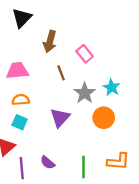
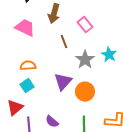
pink trapezoid: (17, 71) -> (25, 28), moved, turned 30
orange circle: (104, 118) -> (85, 92), moved
cyan square: (20, 122) -> (27, 86), turned 32

